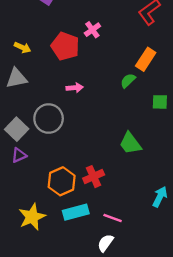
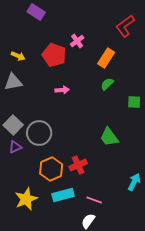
orange rectangle: (146, 59) -> (106, 58), moved
gray circle: (49, 119) -> (39, 133), moved

